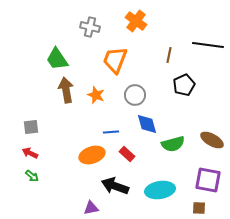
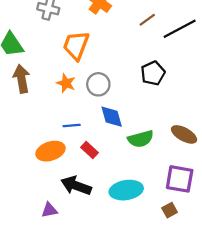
black line: (208, 45) -> (180, 29), turned -36
brown line: (169, 55) -> (147, 20), moved, turned 42
orange star: (96, 95) -> (66, 83), moved
brown square: (199, 208) -> (170, 210), turned -32

